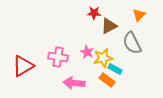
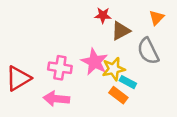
pink star: (87, 52) -> (95, 62), size x1.6
pink arrow: (74, 83) -> (56, 99), moved

